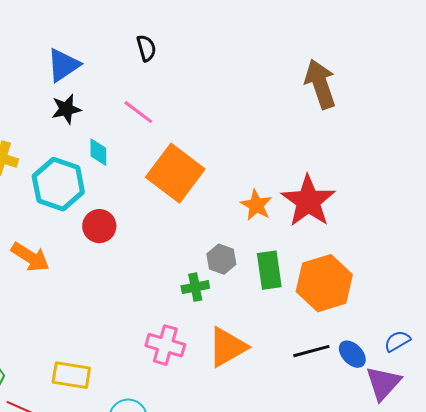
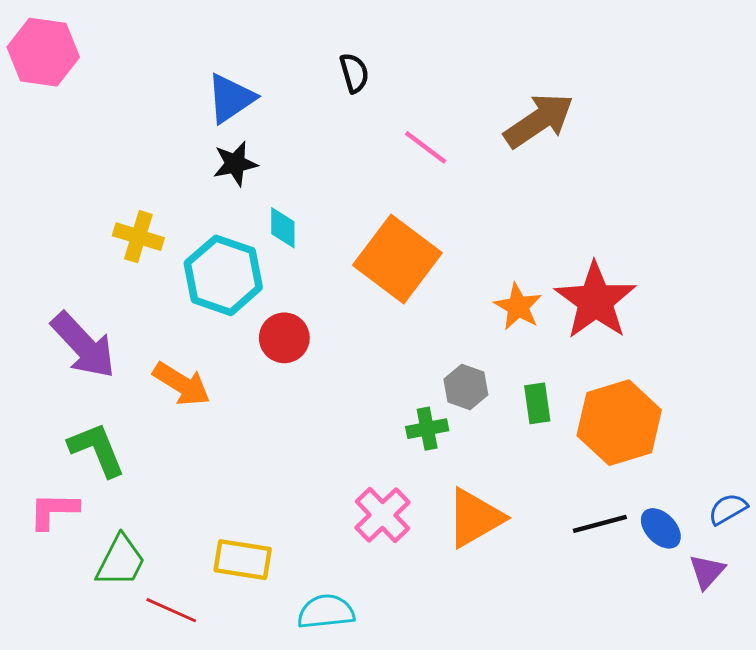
brown arrow: (320, 84) -> (539, 121), moved, turned 75
pink line: (138, 112) -> (426, 147), moved
green rectangle: (269, 270) -> (537, 403), size x0.7
pink cross: (165, 345) -> (383, 515), turned 30
purple triangle: (383, 383) -> (707, 572), size x0.7

